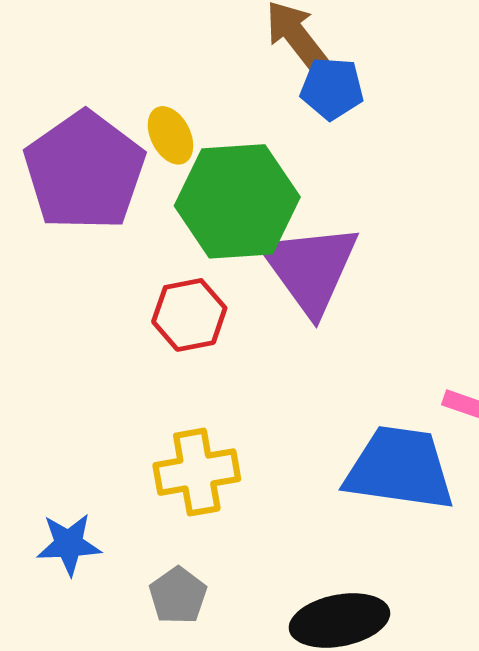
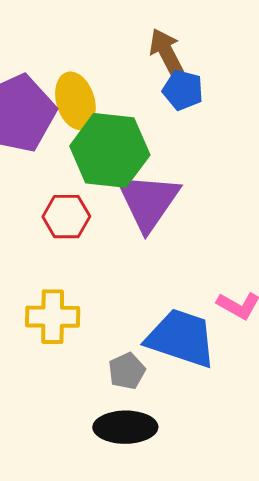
yellow ellipse: (170, 135) -> (75, 101), size x1.5
gray pentagon: (178, 596) -> (127, 371), moved

